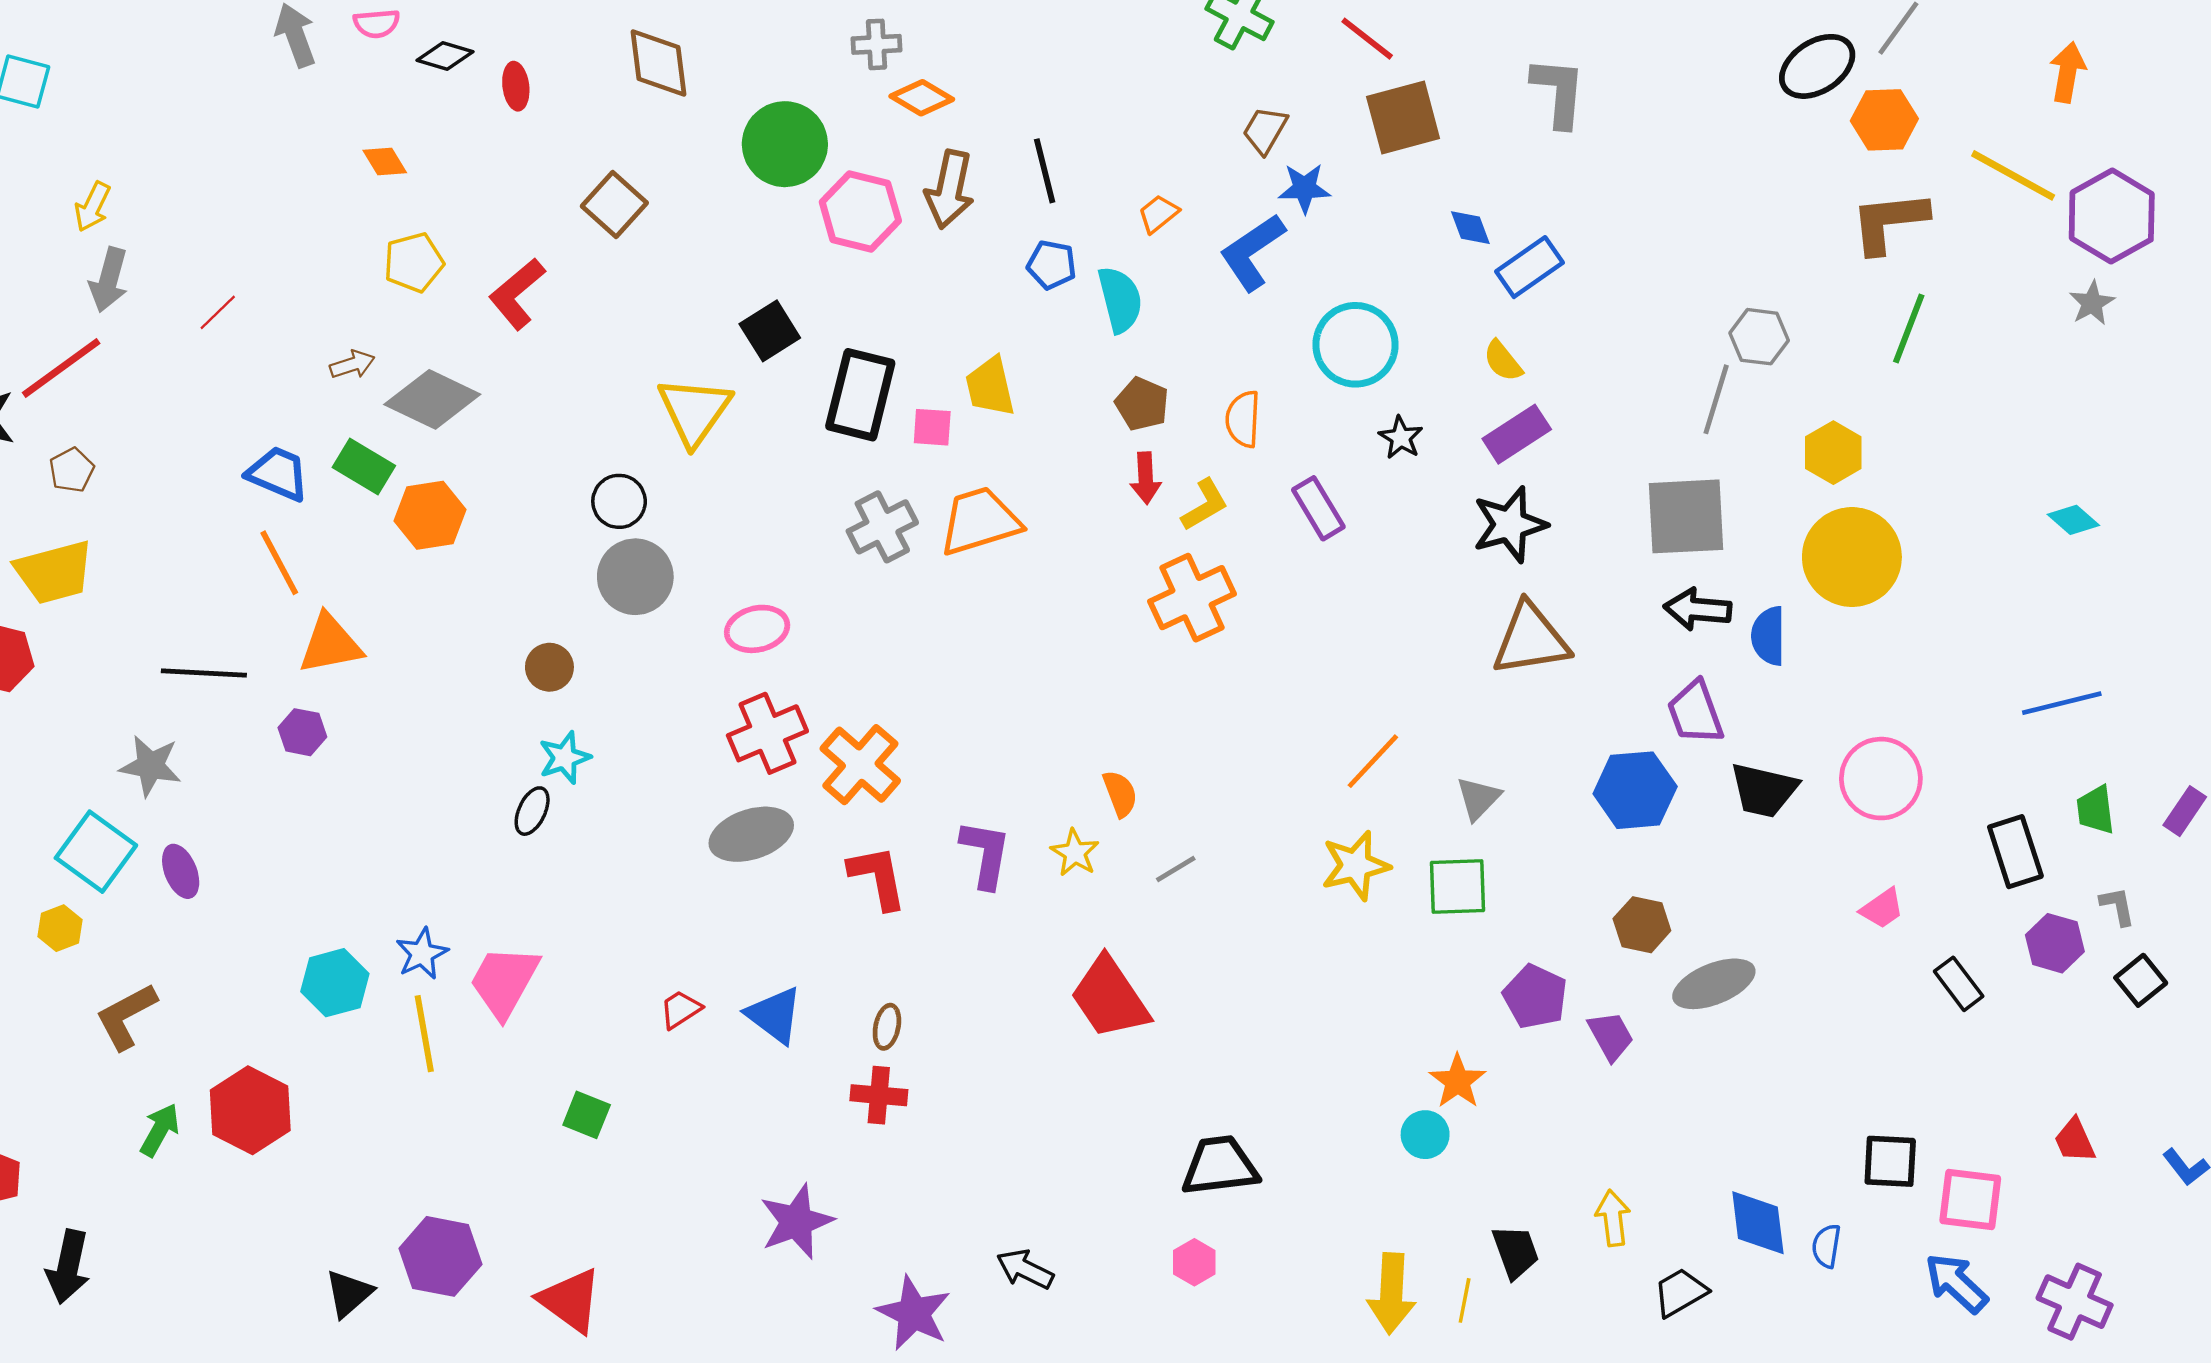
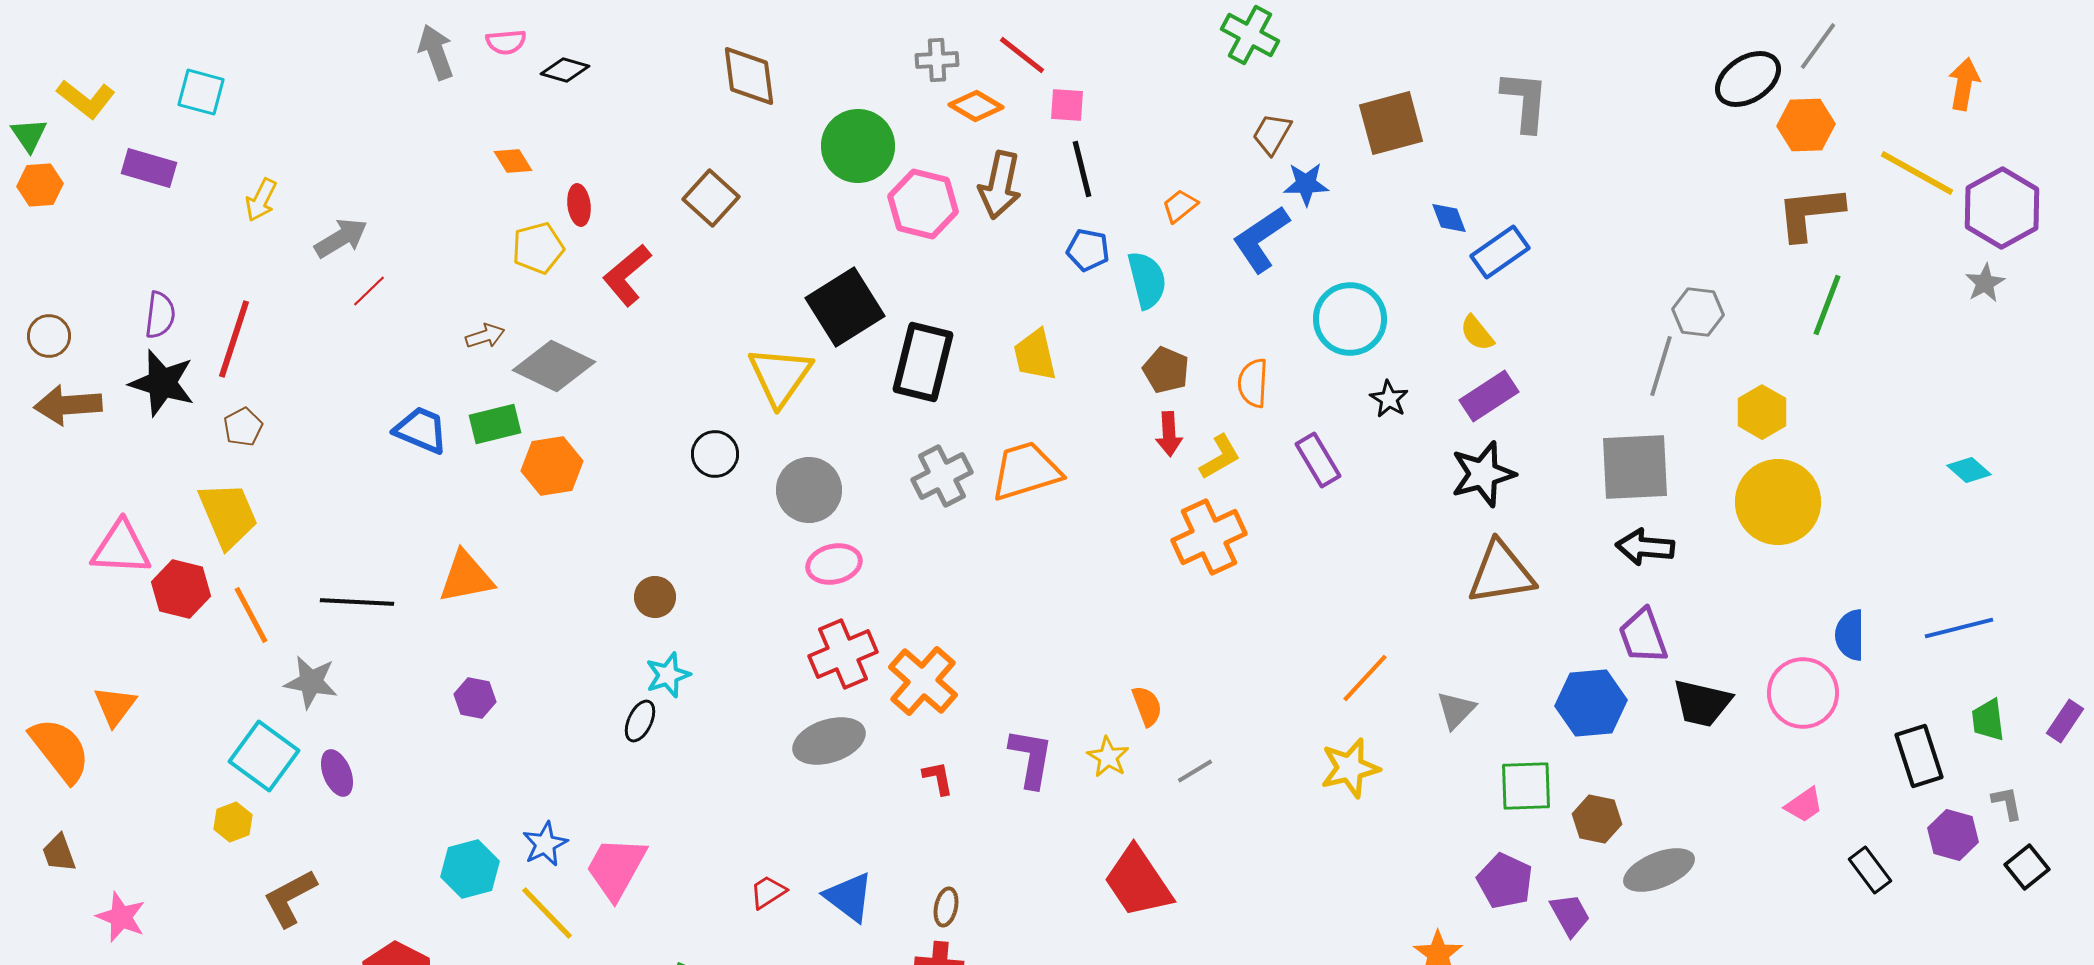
red line: (1367, 39) -> (1022, 55), moved
red ellipse: (516, 86) -> (579, 205), moved
gray arrow: (109, 280) -> (341, 238), moved, turned -136
black square: (770, 331) -> (845, 307), size x1.5
red line: (61, 368) -> (234, 339), turned -36
pink square: (932, 427) -> (1067, 105), moved
green rectangle: (364, 467) -> (495, 424), turned -45
orange line: (279, 563) -> (251, 615), moved
yellow trapezoid: (54, 572) -> (228, 515), turned -98
gray circle: (635, 577) -> (809, 490), moved
blue semicircle: (1768, 636) -> (1850, 635), moved
purple hexagon: (302, 732) -> (475, 698), moved
red L-shape: (878, 877) -> (938, 778), size x0.6
green square: (1458, 886) -> (1526, 786), moved
yellow line: (424, 1034) -> (547, 913), turned -34

